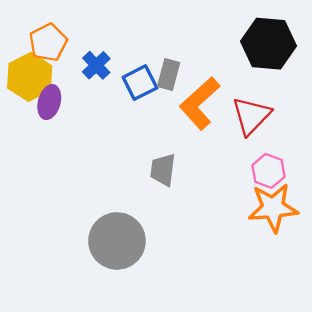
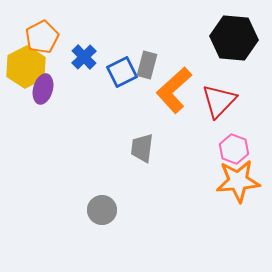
gray circle: (117, 241) -> (102, 210), size x0.6

